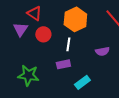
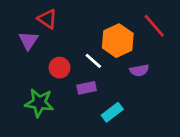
orange hexagon: (75, 19) -> (118, 41), moved
red circle: (43, 34) -> (60, 68), moved
white line: (68, 44) -> (93, 61), turned -56

